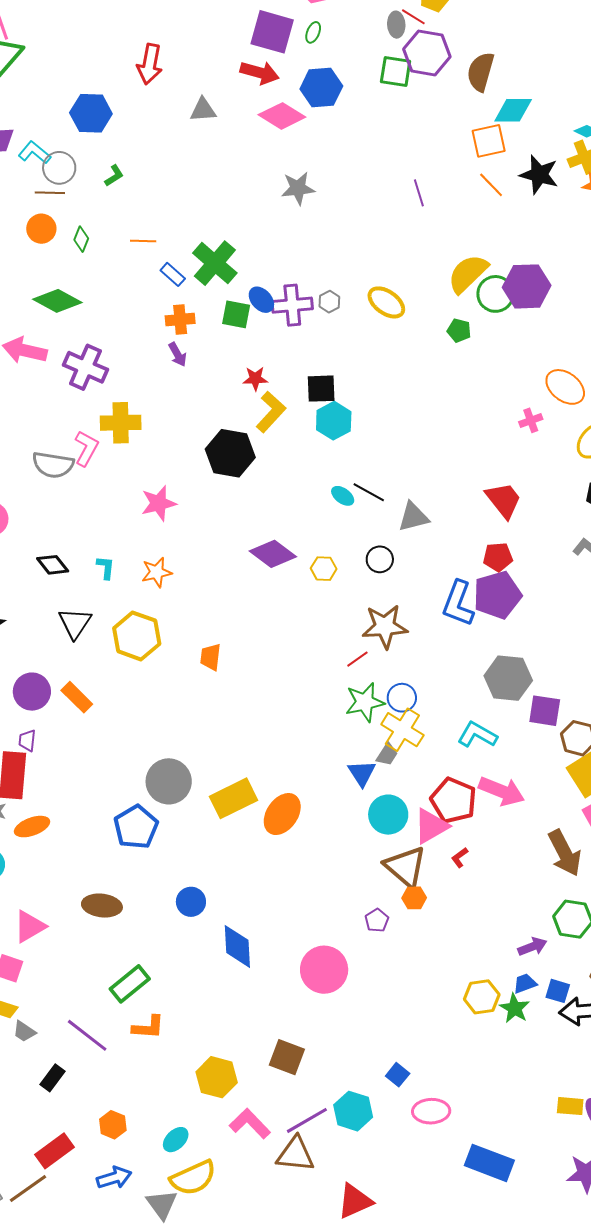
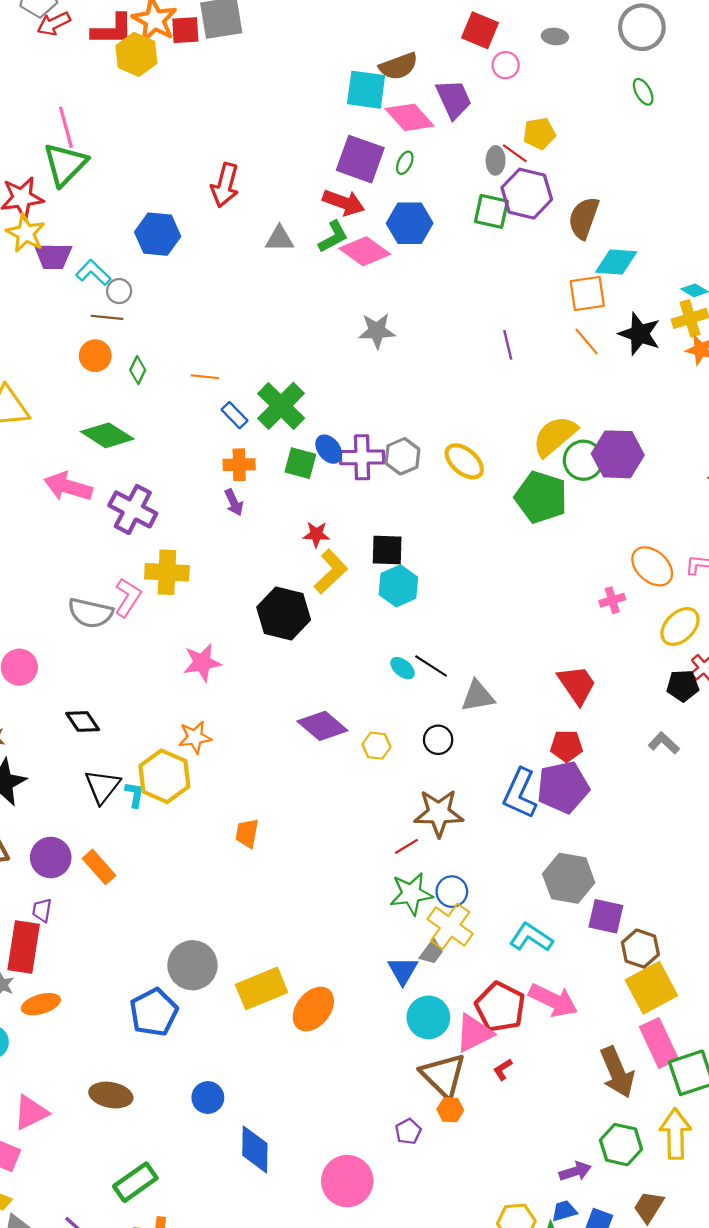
gray circle: (59, 168) -> (119, 291), size x0.7
green L-shape: (114, 176) -> (333, 237), moved, size x1.4
gray hexagon: (329, 302) -> (402, 456), size x1.5
green pentagon: (459, 330) -> (541, 497), size x2.0
cyan L-shape: (106, 568) -> (134, 795), moved
yellow hexagon: (137, 636) -> (164, 776), moved

